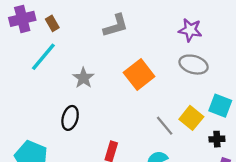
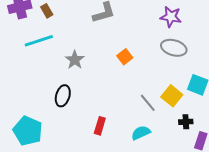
cyan line: (43, 57) -> (39, 41), turned 32
orange square: (139, 75) -> (125, 57), size x0.6
black cross: (217, 139) -> (186, 122), moved

